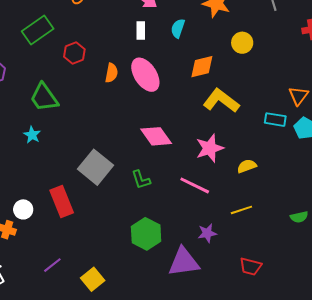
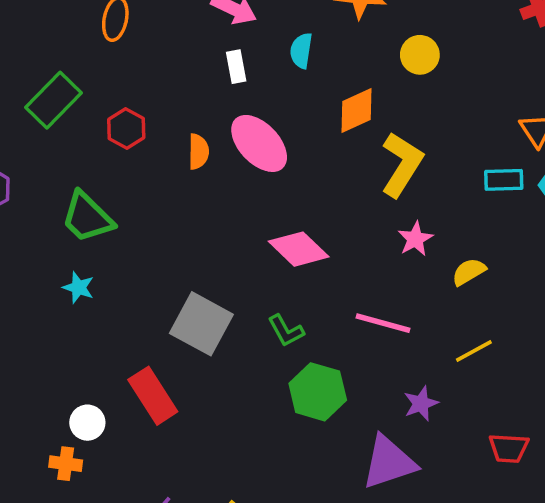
yellow L-shape: (221, 101) -> (402, 164), turned 96
pink star: (210, 148) -> (415, 239), moved, size x0.7
green hexagon: (146, 234) -> (318, 392), moved

